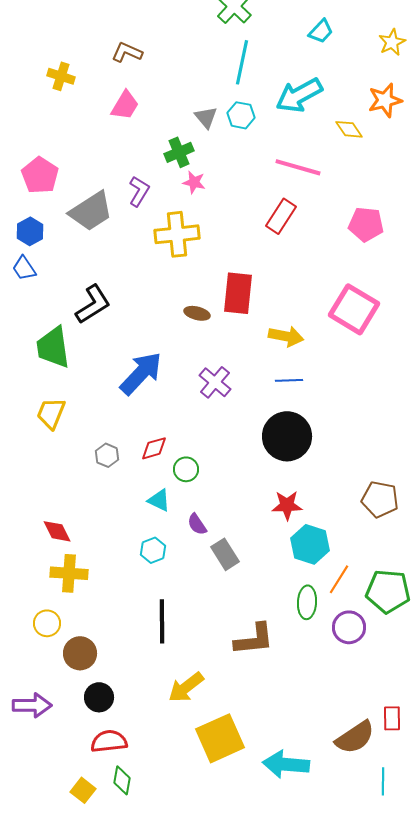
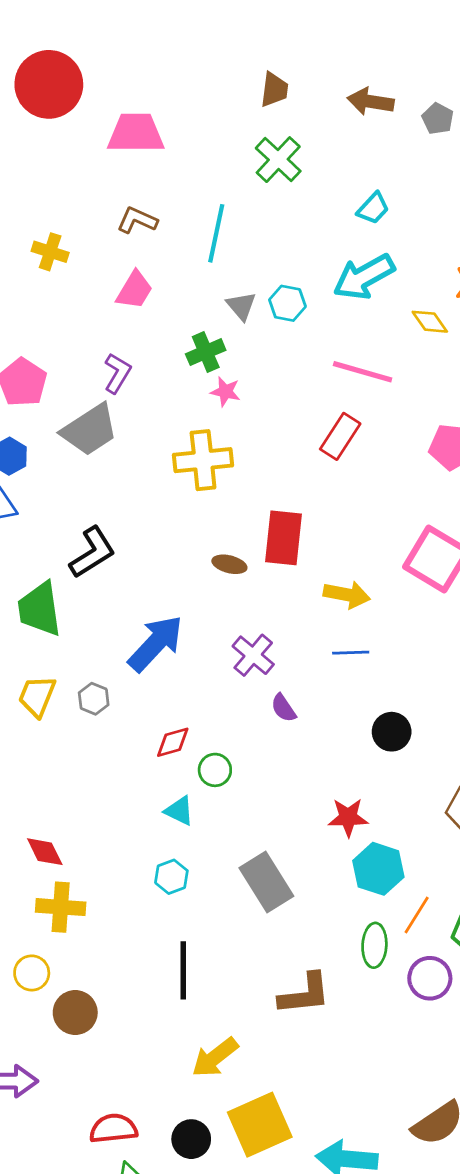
cyan trapezoid: (321, 31) -> (373, 208), moved
cyan line: (242, 62) -> (216, 233), moved
purple L-shape: (139, 191) -> (117, 373), moved
black circle: (287, 436) -> (392, 732), moved, size x0.6
gray hexagon: (107, 455) -> (94, 699), moved
purple semicircle: (197, 524) -> (283, 708), moved
gray rectangle: (225, 554) -> (266, 882), size x1.4
black circle: (99, 697) -> (191, 1139), moved

